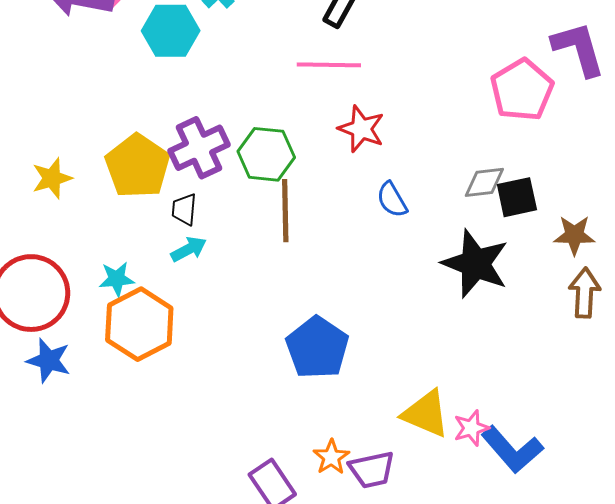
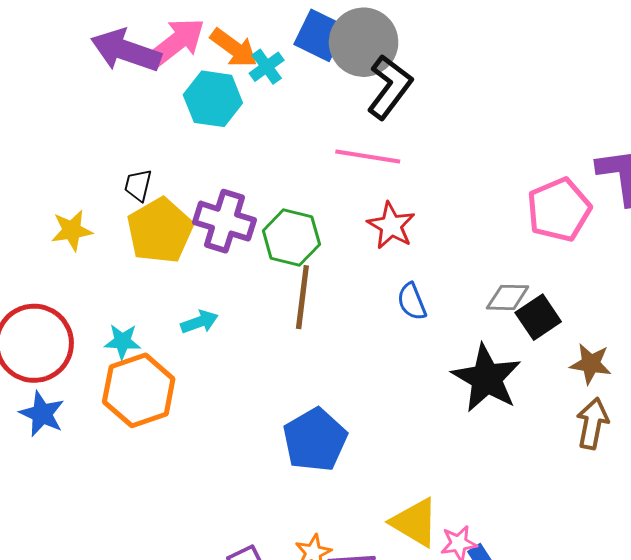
purple cross: (199, 148) -> (224, 221), turned 34
black square: (517, 197) -> (538, 317), turned -30
black trapezoid: (184, 209) -> (138, 185), moved

